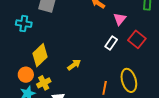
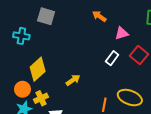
pink triangle: (120, 19) -> (122, 33), turned 32
yellow ellipse: (129, 80) -> (130, 98), turned -55

